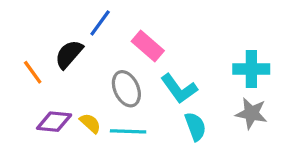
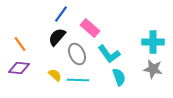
black semicircle: (69, 54) -> (57, 37), moved
purple diamond: (54, 122) -> (19, 68), moved

